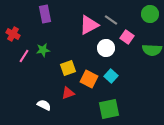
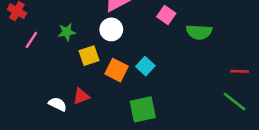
white circle: (106, 48) -> (111, 29), moved
green star: (43, 50) -> (67, 32), moved
red triangle: (68, 93) -> (81, 96), moved

